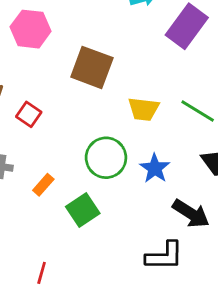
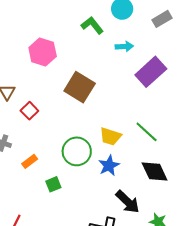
yellow trapezoid: (144, 109) -> (110, 136), moved
green square: (83, 210) -> (53, 184), size x0.7

